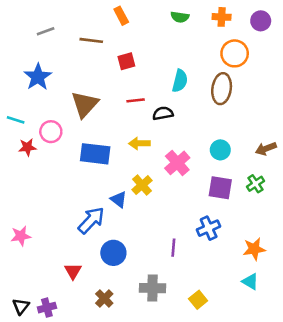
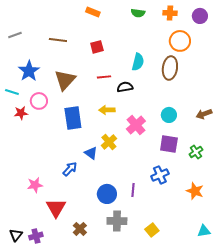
orange rectangle: (121, 16) -> (93, 12), turned -40
gray line: (46, 31) -> (15, 35), moved
brown line: (91, 40) -> (58, 40), moved
blue star: (38, 77) -> (29, 71), moved
blue rectangle: (95, 154) -> (73, 118), turned 75
green cross: (255, 184) -> (196, 152), moved
blue arrow: (91, 220) -> (70, 169), size x0.7
pink star: (21, 236) -> (35, 185), moved
orange star: (254, 249) -> (195, 191), turned 30
blue circle: (113, 253) -> (107, 194), moved
red triangle: (73, 271) -> (56, 208), size x1.5
cyan triangle: (250, 282) -> (204, 231), moved, turned -40

